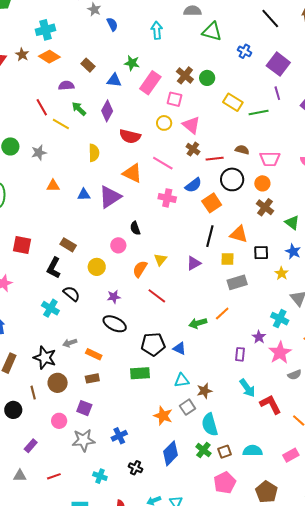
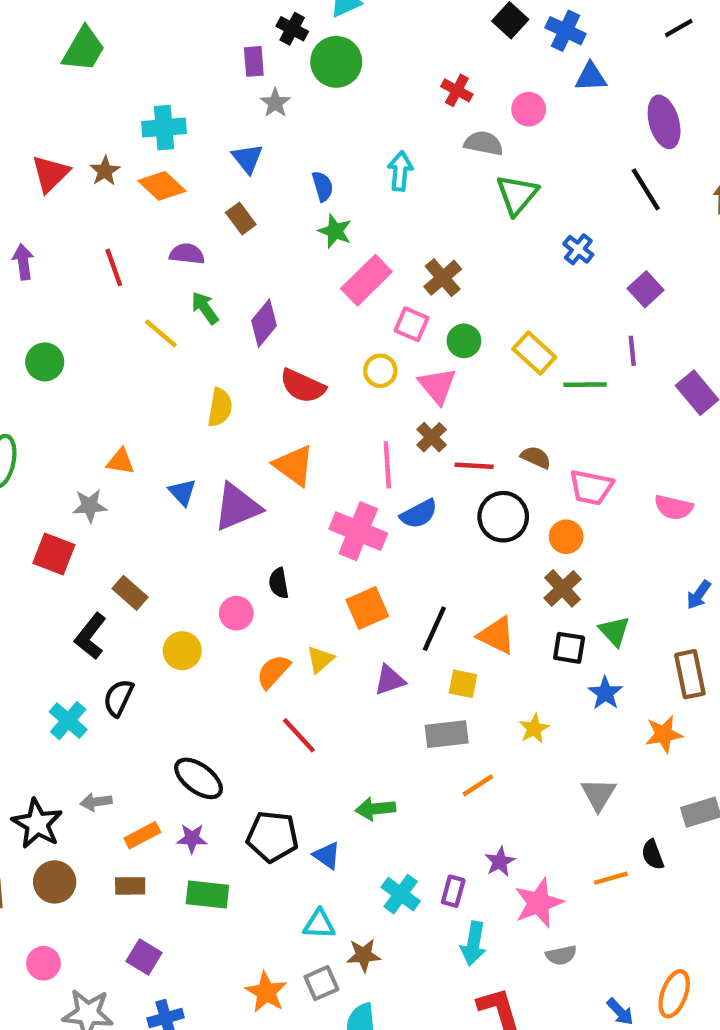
blue semicircle: (112, 24) -> (323, 186), moved
green triangle: (212, 32) -> (517, 195), turned 45
purple square: (278, 64) -> (646, 289), size x0.7
green circle: (207, 78) -> (464, 341), moved
blue triangle: (114, 80) -> (247, 158), moved, turned 35
red line: (42, 107) -> (114, 267), moved
gray star: (39, 153) -> (90, 506), moved
pink line: (163, 163) -> (387, 465), moved, turned 45
blue triangle: (84, 195) -> (182, 492), turned 40
pink cross: (167, 198) -> (358, 531), size x1.4
orange square: (212, 203) -> (367, 608), moved
red square: (22, 245) -> (54, 554), moved
black square: (261, 253) -> (569, 648), moved
yellow star: (282, 273) -> (534, 729), moved
gray rectangle: (237, 282) -> (447, 734), moved
black semicircle: (71, 294) -> (118, 698), turned -114
purple star: (114, 297) -> (192, 838), moved
orange line: (222, 313) -> (478, 785), moved
cyan cross: (280, 319) -> (401, 894), moved
orange rectangle: (94, 354) -> (142, 835), turned -63
green rectangle: (140, 373) -> (207, 894), moved
cyan arrow: (247, 388) -> (473, 943), moved, turned 36
purple square: (84, 408) -> (144, 957), moved

